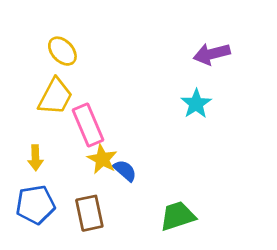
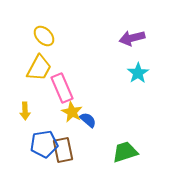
purple arrow: (212, 54) -> (132, 38), moved
blue pentagon: (35, 205) -> (44, 144), moved

